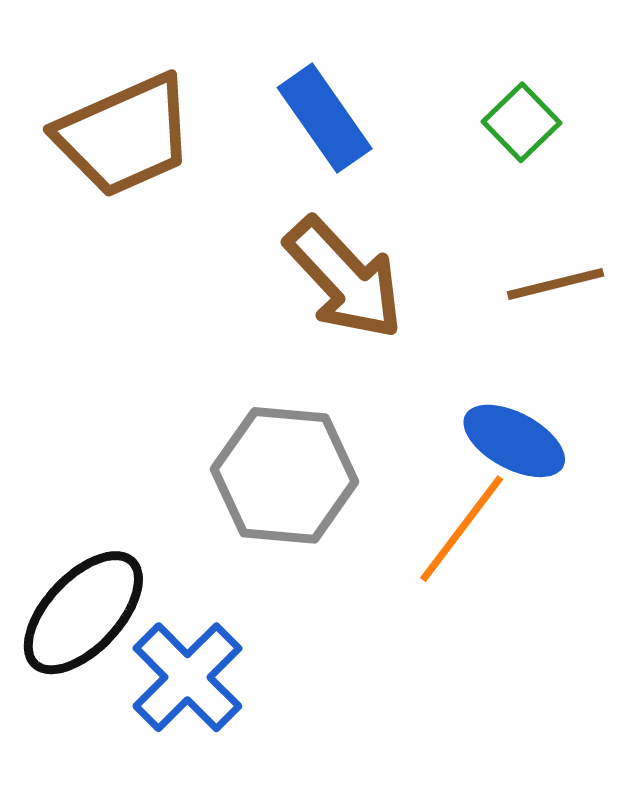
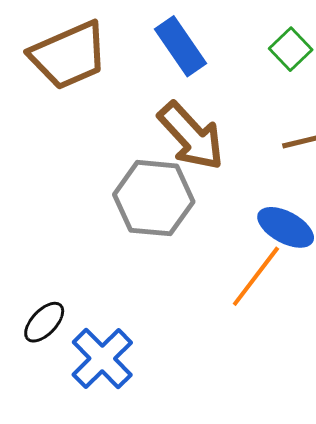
gray hexagon: (285, 475) -> (154, 198), moved
black ellipse: (83, 613) -> (44, 322), size x0.6

